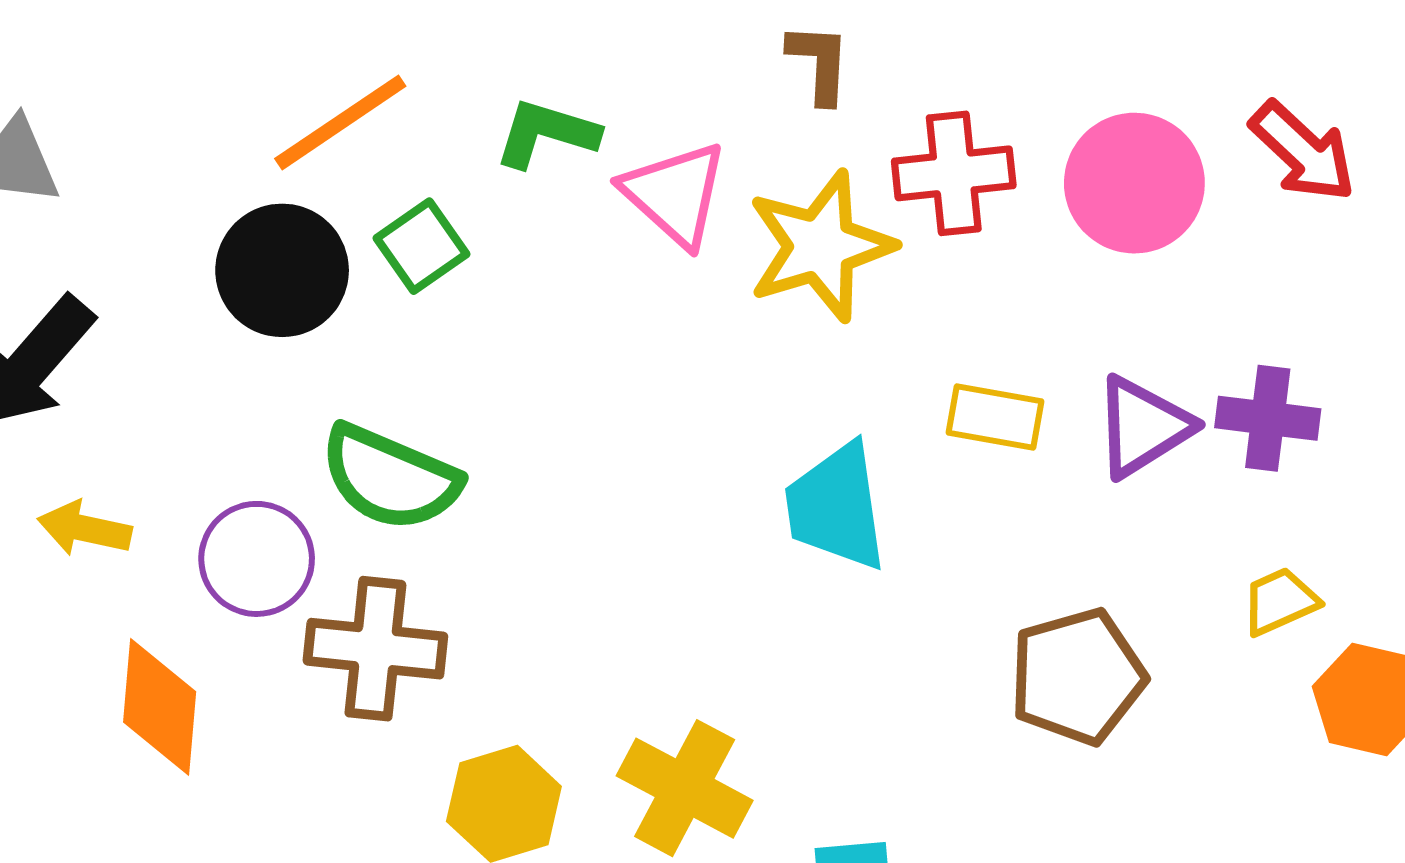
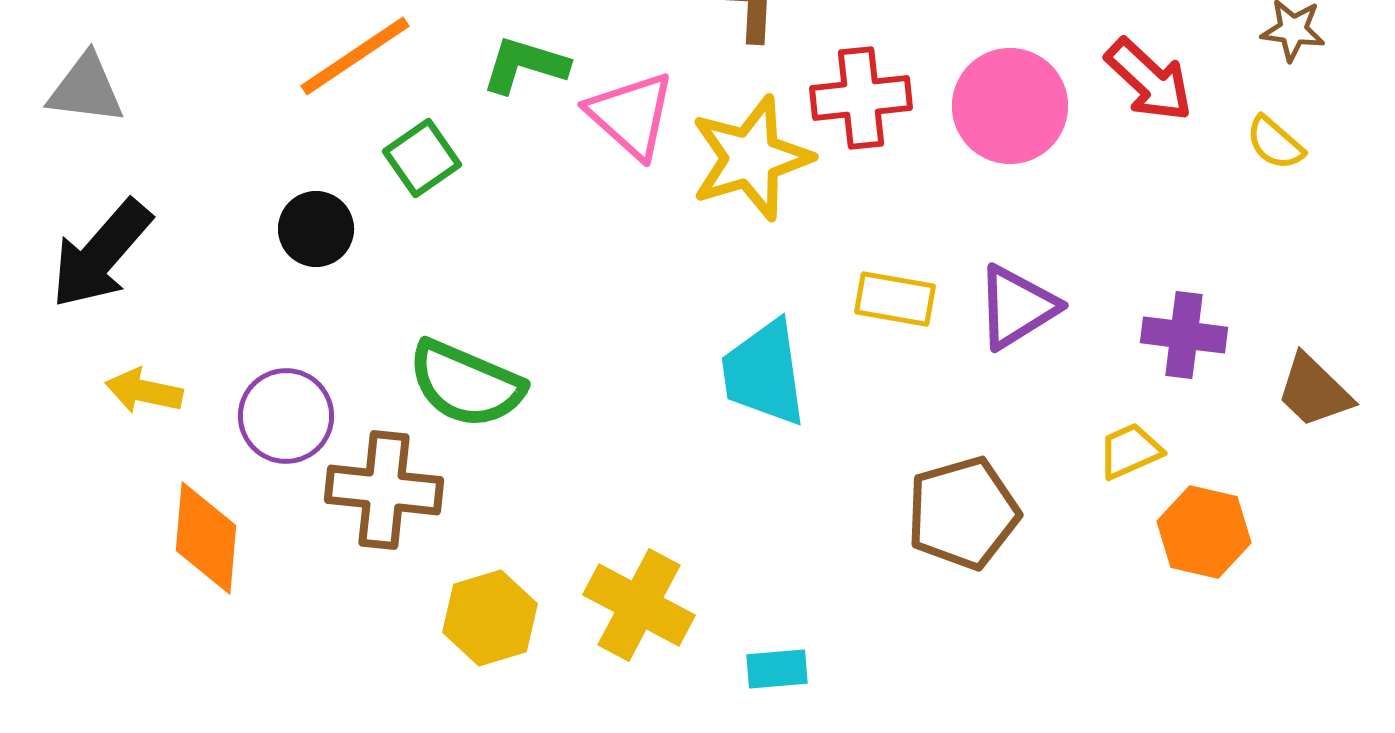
black circle: (282, 270) -> (316, 229), moved, size x0.7
purple cross: (1268, 418) -> (1184, 335), moved
green semicircle: (390, 478) -> (466, 384), moved

